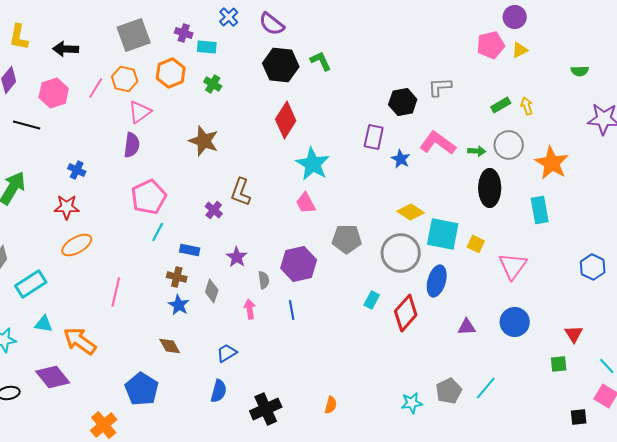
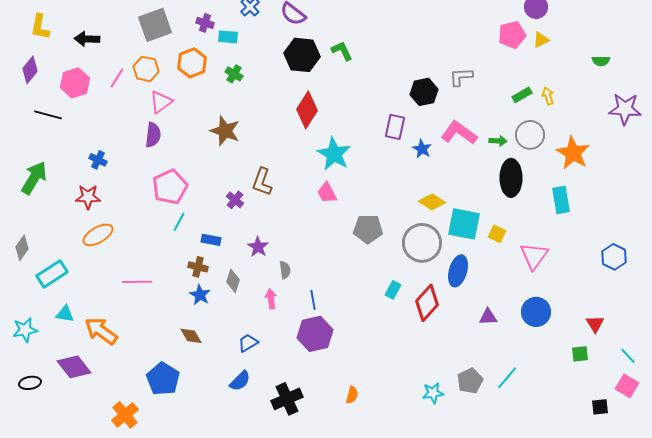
purple hexagon: (299, 264) -> (315, 334), moved
pink line: (116, 292) -> (137, 282), turned 76
blue semicircle: (219, 391) -> (240, 381), turned 30

